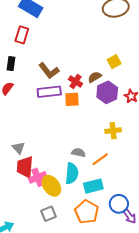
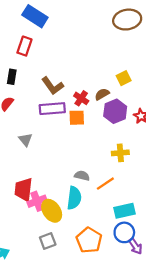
gray triangle: (19, 148) -> (25, 140), moved
cyan rectangle: (93, 186) -> (124, 211), moved

